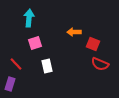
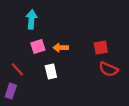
orange arrow: (74, 32) -> (61, 48), moved
red square: (93, 44) -> (101, 48), turned -32

